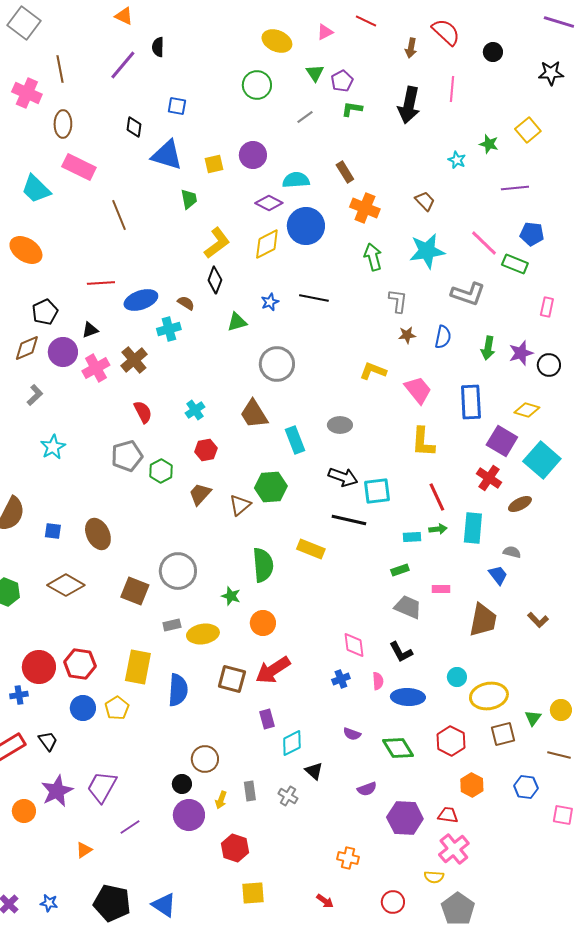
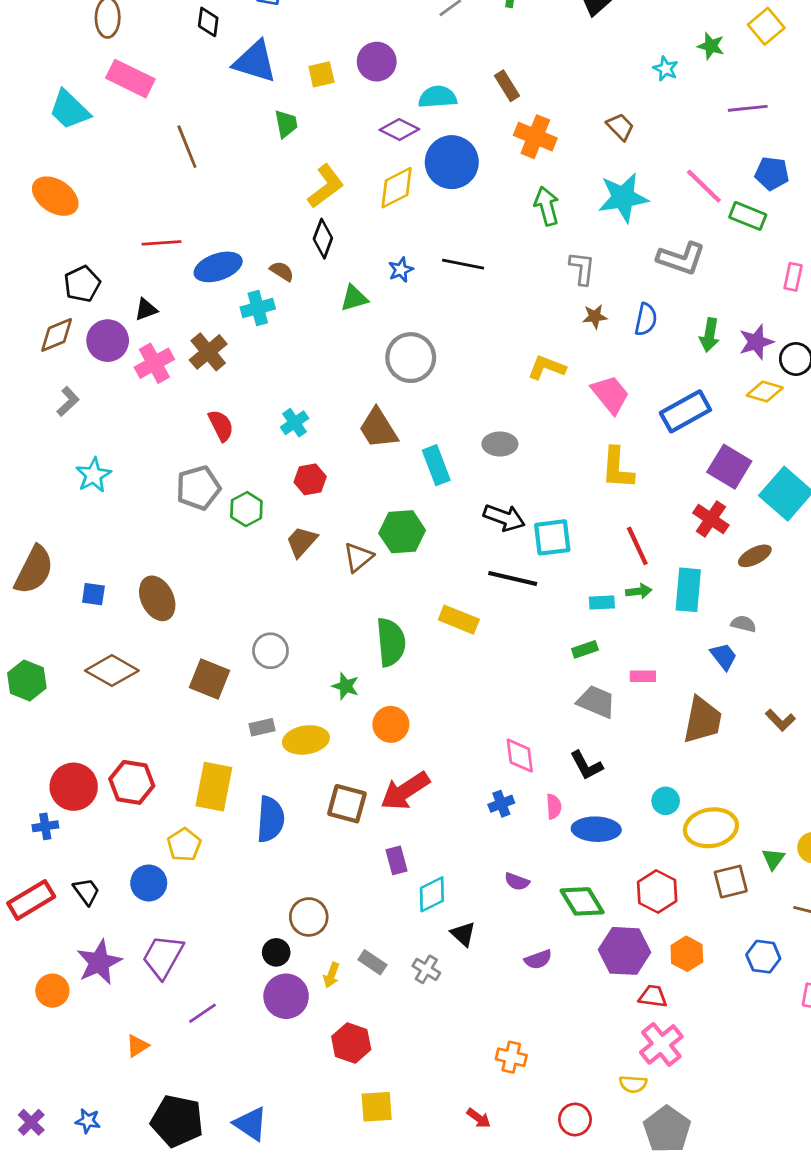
blue rectangle: (471, 402) -> (685, 411), turned 64
yellow diamond: (527, 410) -> (765, 392), moved
gray circle: (178, 571) -> (270, 651), size x0.7
blue circle: (83, 708) -> (149, 883), moved
gray rectangle: (250, 791) -> (372, 962), turned -48
purple hexagon: (405, 818) -> (625, 951), moved

